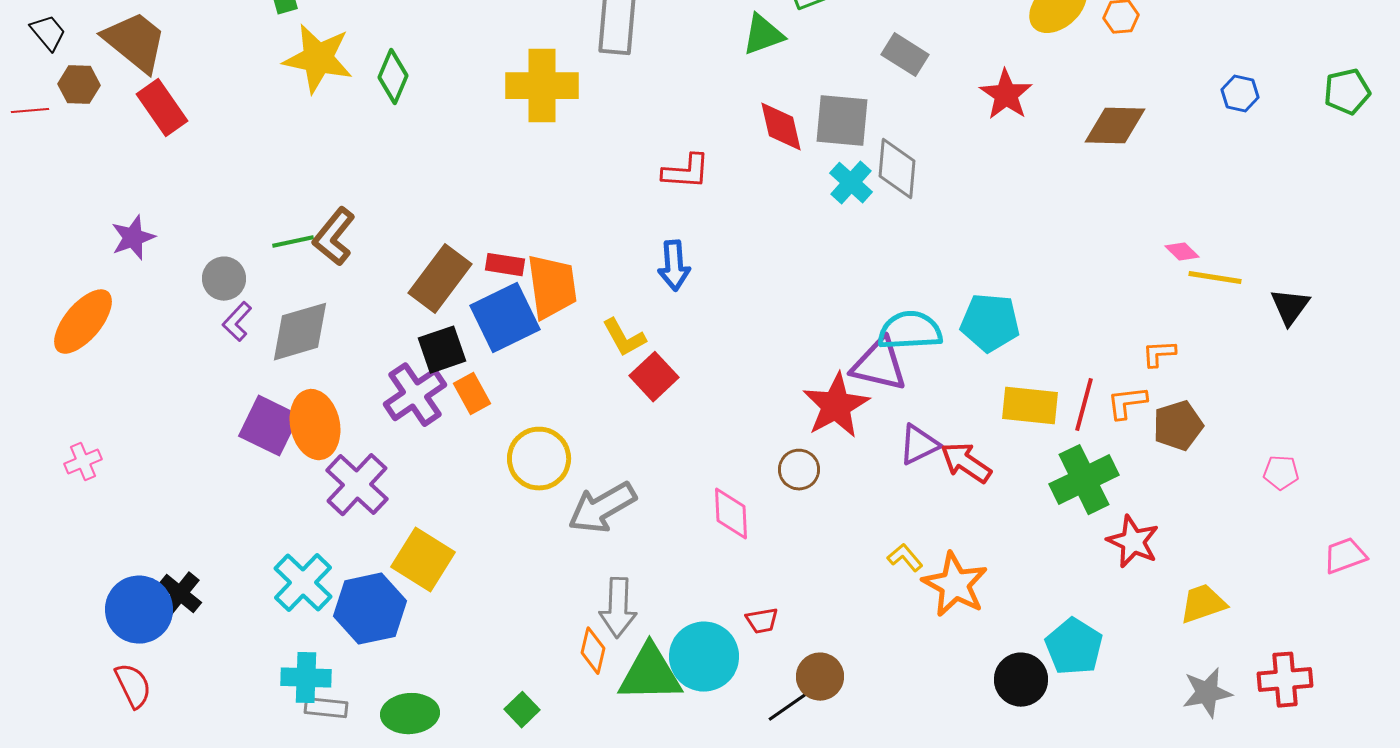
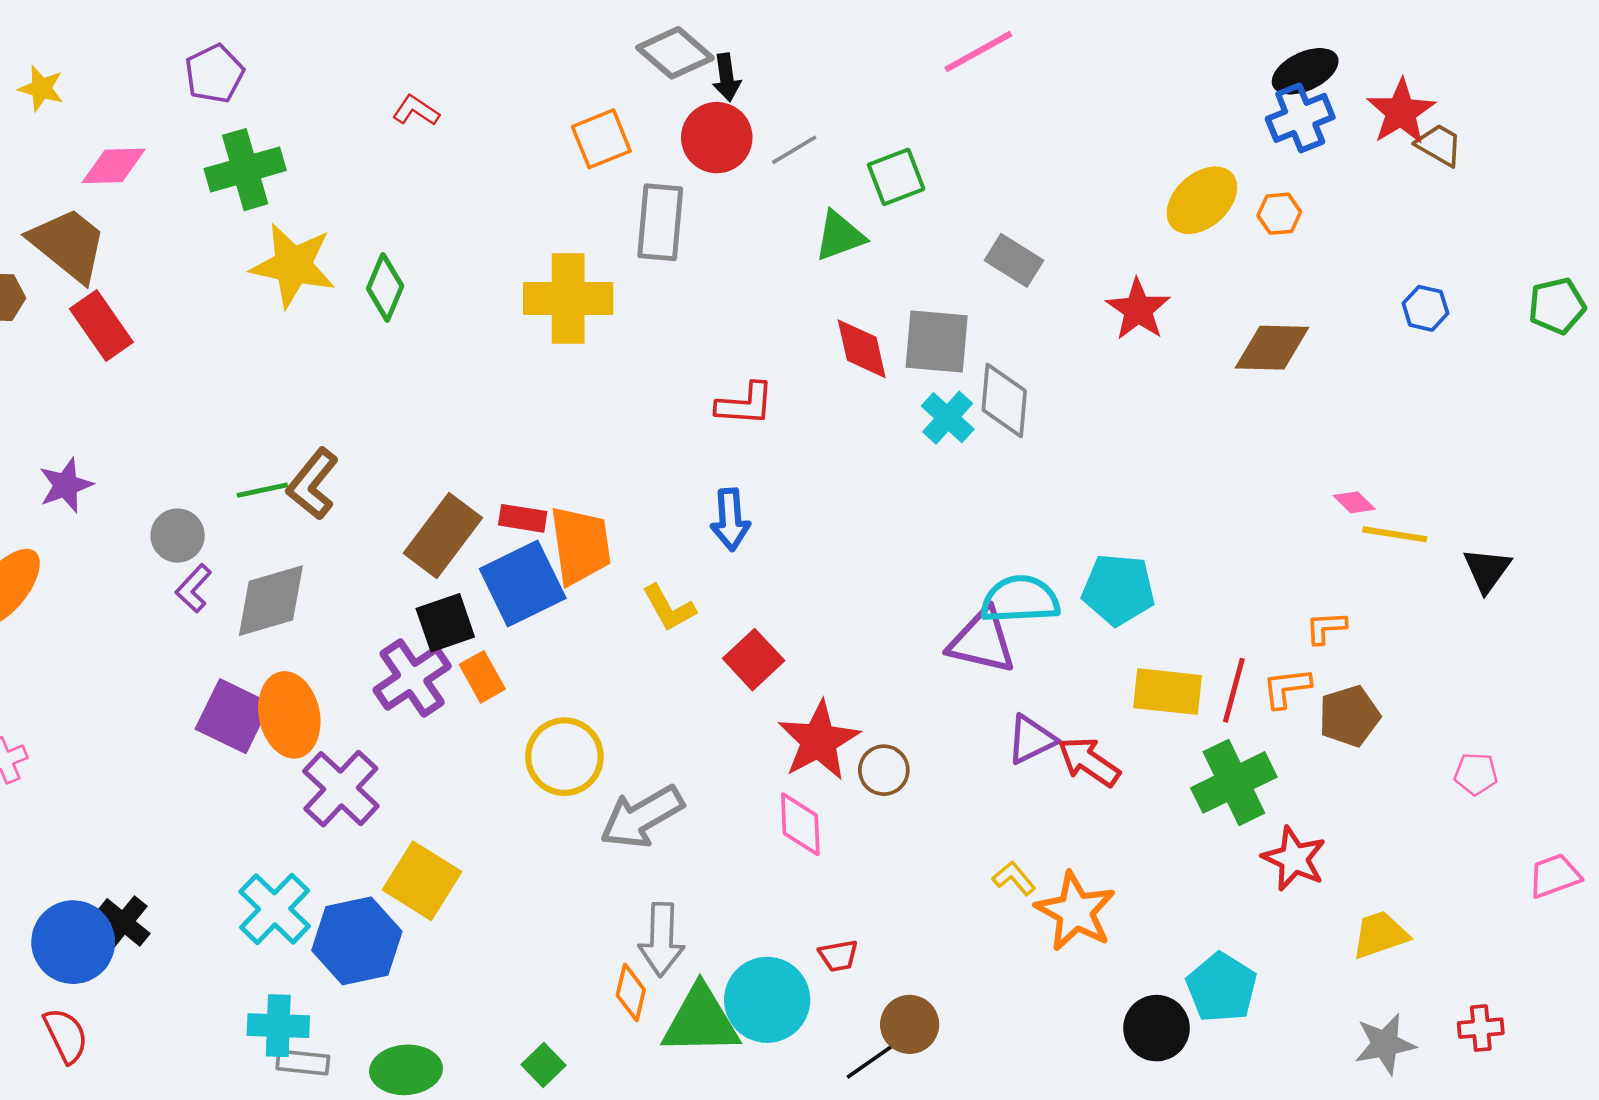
red square: (654, 377) -> (754, 660), moved
red star: (836, 406) -> (819, 741), moved
red cross: (1285, 680) -> (1481, 1028), size x0.7

